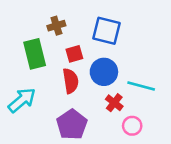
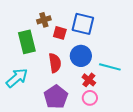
red square: (74, 54) -> (60, 33), moved, turned 32
pink circle: (132, 126) -> (90, 98), moved

